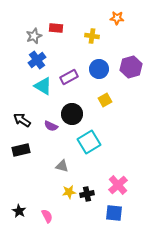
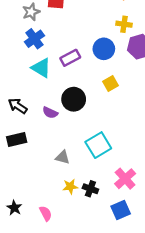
yellow cross: (92, 36) -> (124, 24), moved
cyan square: (89, 142) -> (98, 145), moved
black cross: (87, 194) -> (90, 189), turned 32
blue square: (114, 213) -> (121, 210), turned -30

